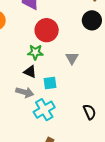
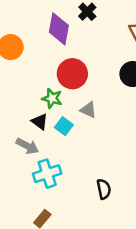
gray triangle: (72, 58) -> (88, 110), moved, turned -48
cyan square: (50, 83) -> (64, 126), moved, turned 32

